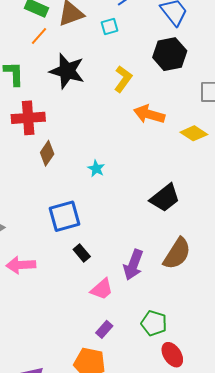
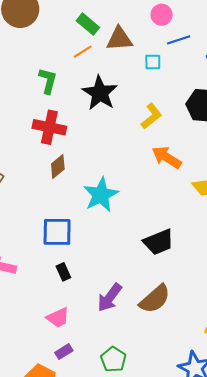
cyan star: (96, 169) -> (101, 195), size x2.0
pink trapezoid: (102, 289) -> (58, 318), moved

